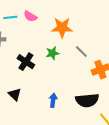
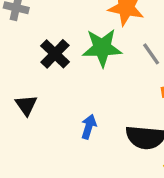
green star: (52, 53) -> (102, 48), size x1.6

